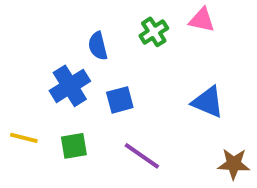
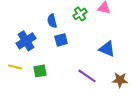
blue cross: (70, 86) -> (26, 41), moved
blue square: (120, 100) -> (61, 40), moved
purple line: (142, 156) -> (87, 76), moved

